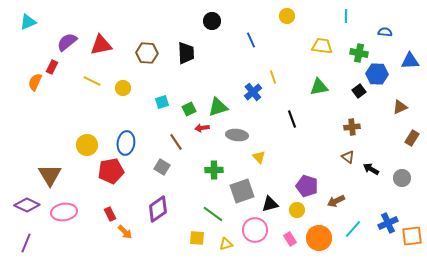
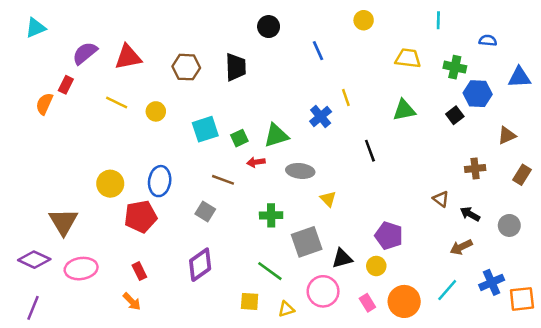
cyan square: (162, 102) -> (205, 129), size x1.5
brown cross: (352, 127) -> (475, 168), moved
brown line: (176, 142) -> (223, 180), turned -36
brown arrow: (336, 201) -> (461, 247), moved
orange arrow: (125, 232) -> (132, 301), moved

